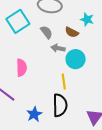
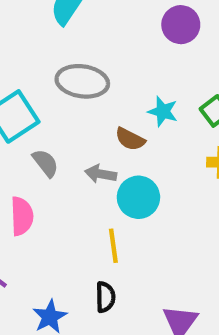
gray semicircle: (46, 32) -> (45, 163), moved
black semicircle: (60, 105) -> (105, 297), size x0.6

